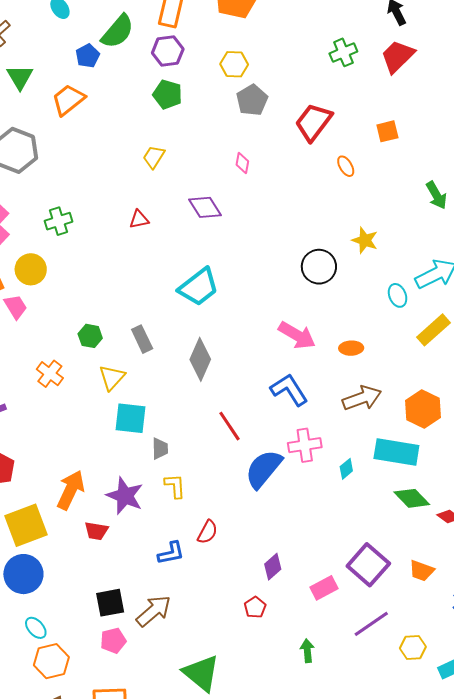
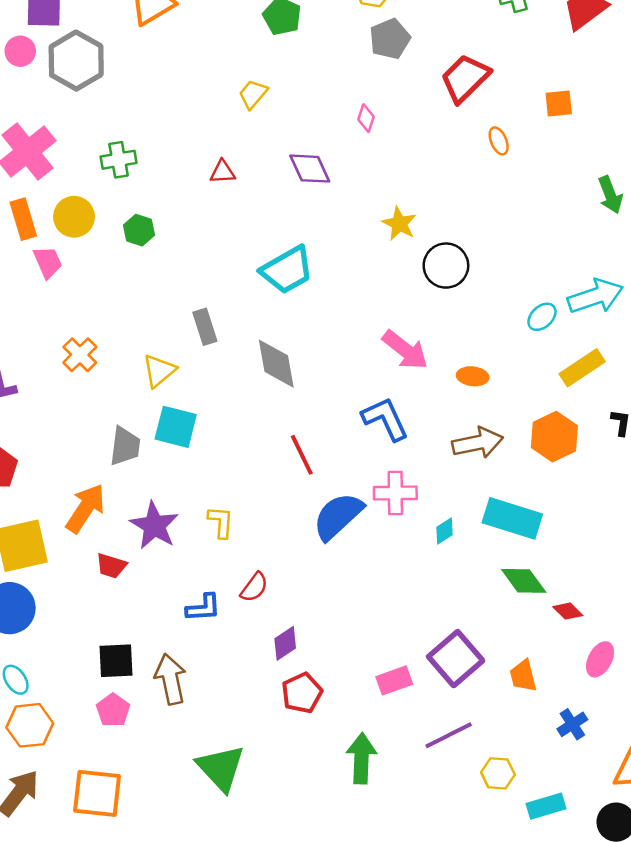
yellow star: (365, 240) -> (399, 224), moved
cyan ellipse: (398, 295) -> (542, 317), turned 60
green hexagon: (90, 336) -> (139, 230), moved
gray diamond: (200, 359) -> (276, 364), turned -42
orange hexagon: (423, 409) -> (554, 437), moved
gray trapezoid: (160, 449) -> (125, 446), moved, size x1.4
purple diamond: (273, 567) -> (285, 643), moved
orange trapezoid: (422, 571) -> (523, 676), turned 48
red pentagon: (255, 607) -> (302, 693), size x1.4
brown arrow: (154, 611) -> (170, 679), turned -69
pink pentagon: (113, 641) -> (113, 710), turned -30
green arrow: (307, 651) -> (361, 758), size x1.6

